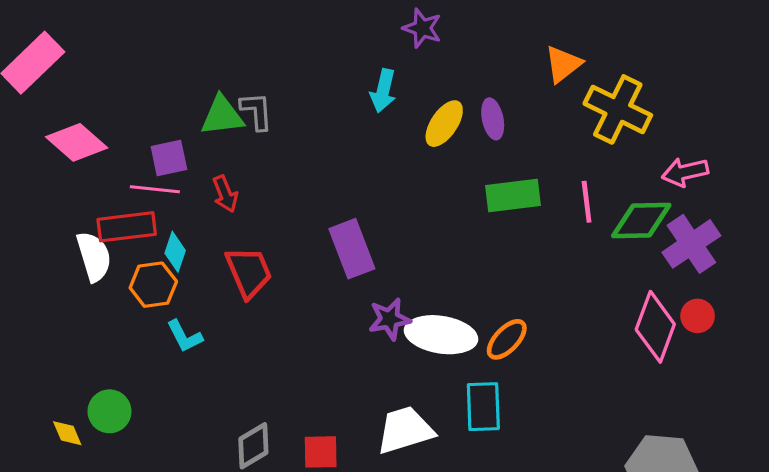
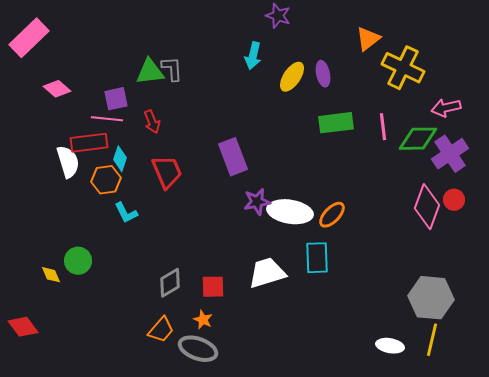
pink diamond: (77, 142) -> (57, 89), size x0.7

